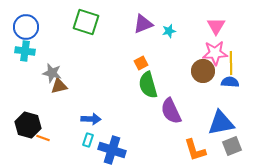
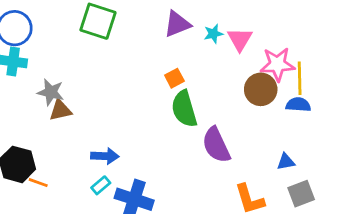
pink triangle: (216, 26) -> (240, 39), moved
blue triangle: (221, 123) -> (286, 162), size x0.5
cyan rectangle: (88, 140) -> (101, 185), turned 32

